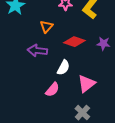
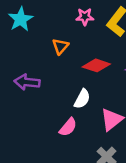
purple arrow: (37, 51) -> (27, 82), moved

